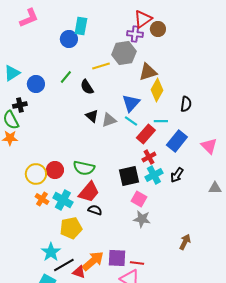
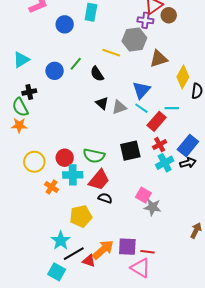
blue circle: (69, 39) -> (65, 24), moved
yellow line: (101, 66) -> (111, 53), turned 36
blue circle: (36, 84) -> (55, 71), moved
yellow diamond: (157, 90) -> (183, 77), moved
blue rectangle: (177, 141) -> (188, 146), moved
yellow circle: (36, 174) -> (34, 162), moved
black arrow: (177, 175) -> (188, 163), turned -140
black square: (129, 176) -> (130, 151), moved
pink square: (139, 199) -> (143, 195), moved
cyan cross: (63, 200) -> (73, 175), moved, turned -30

